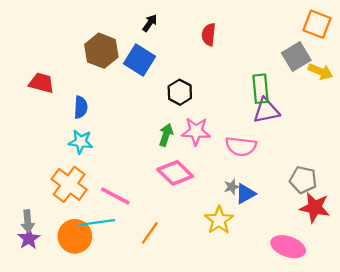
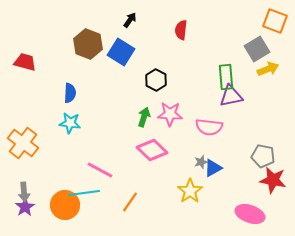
yellow arrow: (320, 71) -> (268, 69), moved, turned -45
red trapezoid: (41, 83) -> (25, 62), moved
orange cross: (69, 184) -> (23, 143), moved

